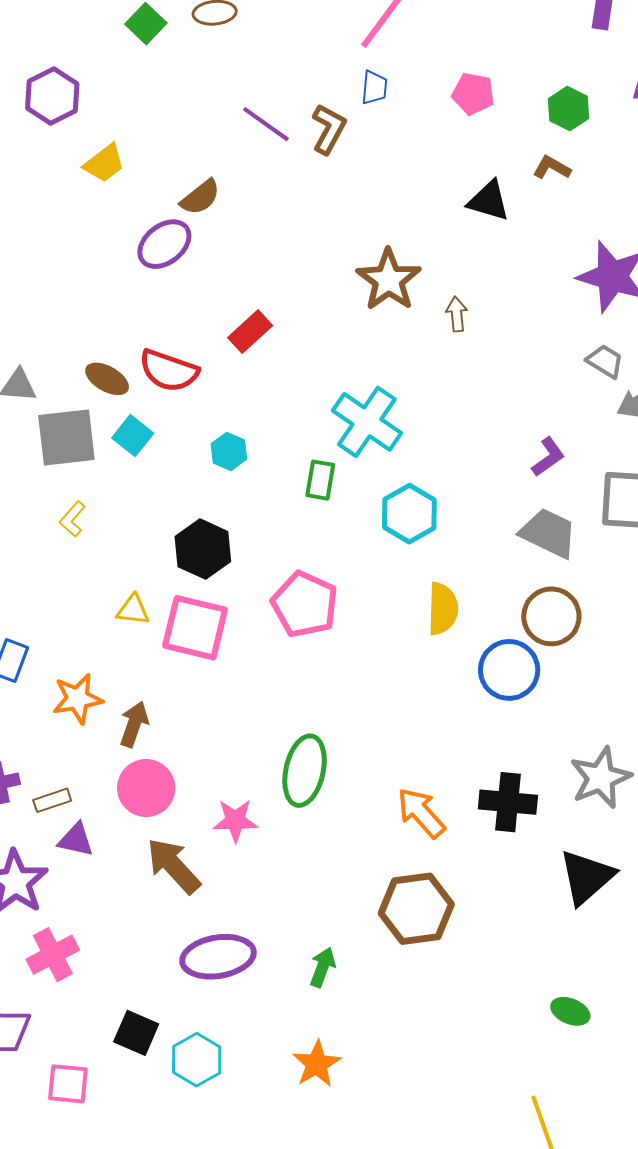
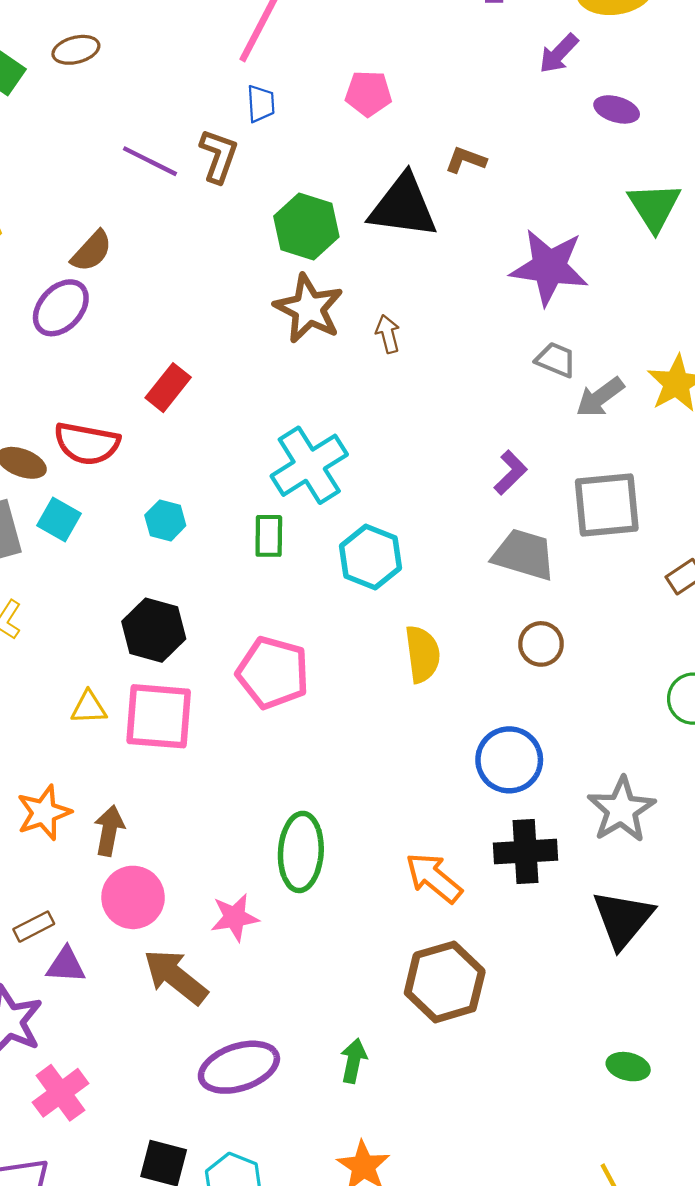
green hexagon: (568, 109) -> (306, 226), moved, size x1.4
black triangle: (489, 201) -> (403, 206), size x1.5
cyan cross: (367, 422) -> (309, 465), turned 32
brown circle: (551, 616) -> (541, 644), size x0.7
blue circle: (509, 670) -> (509, 760), moved

